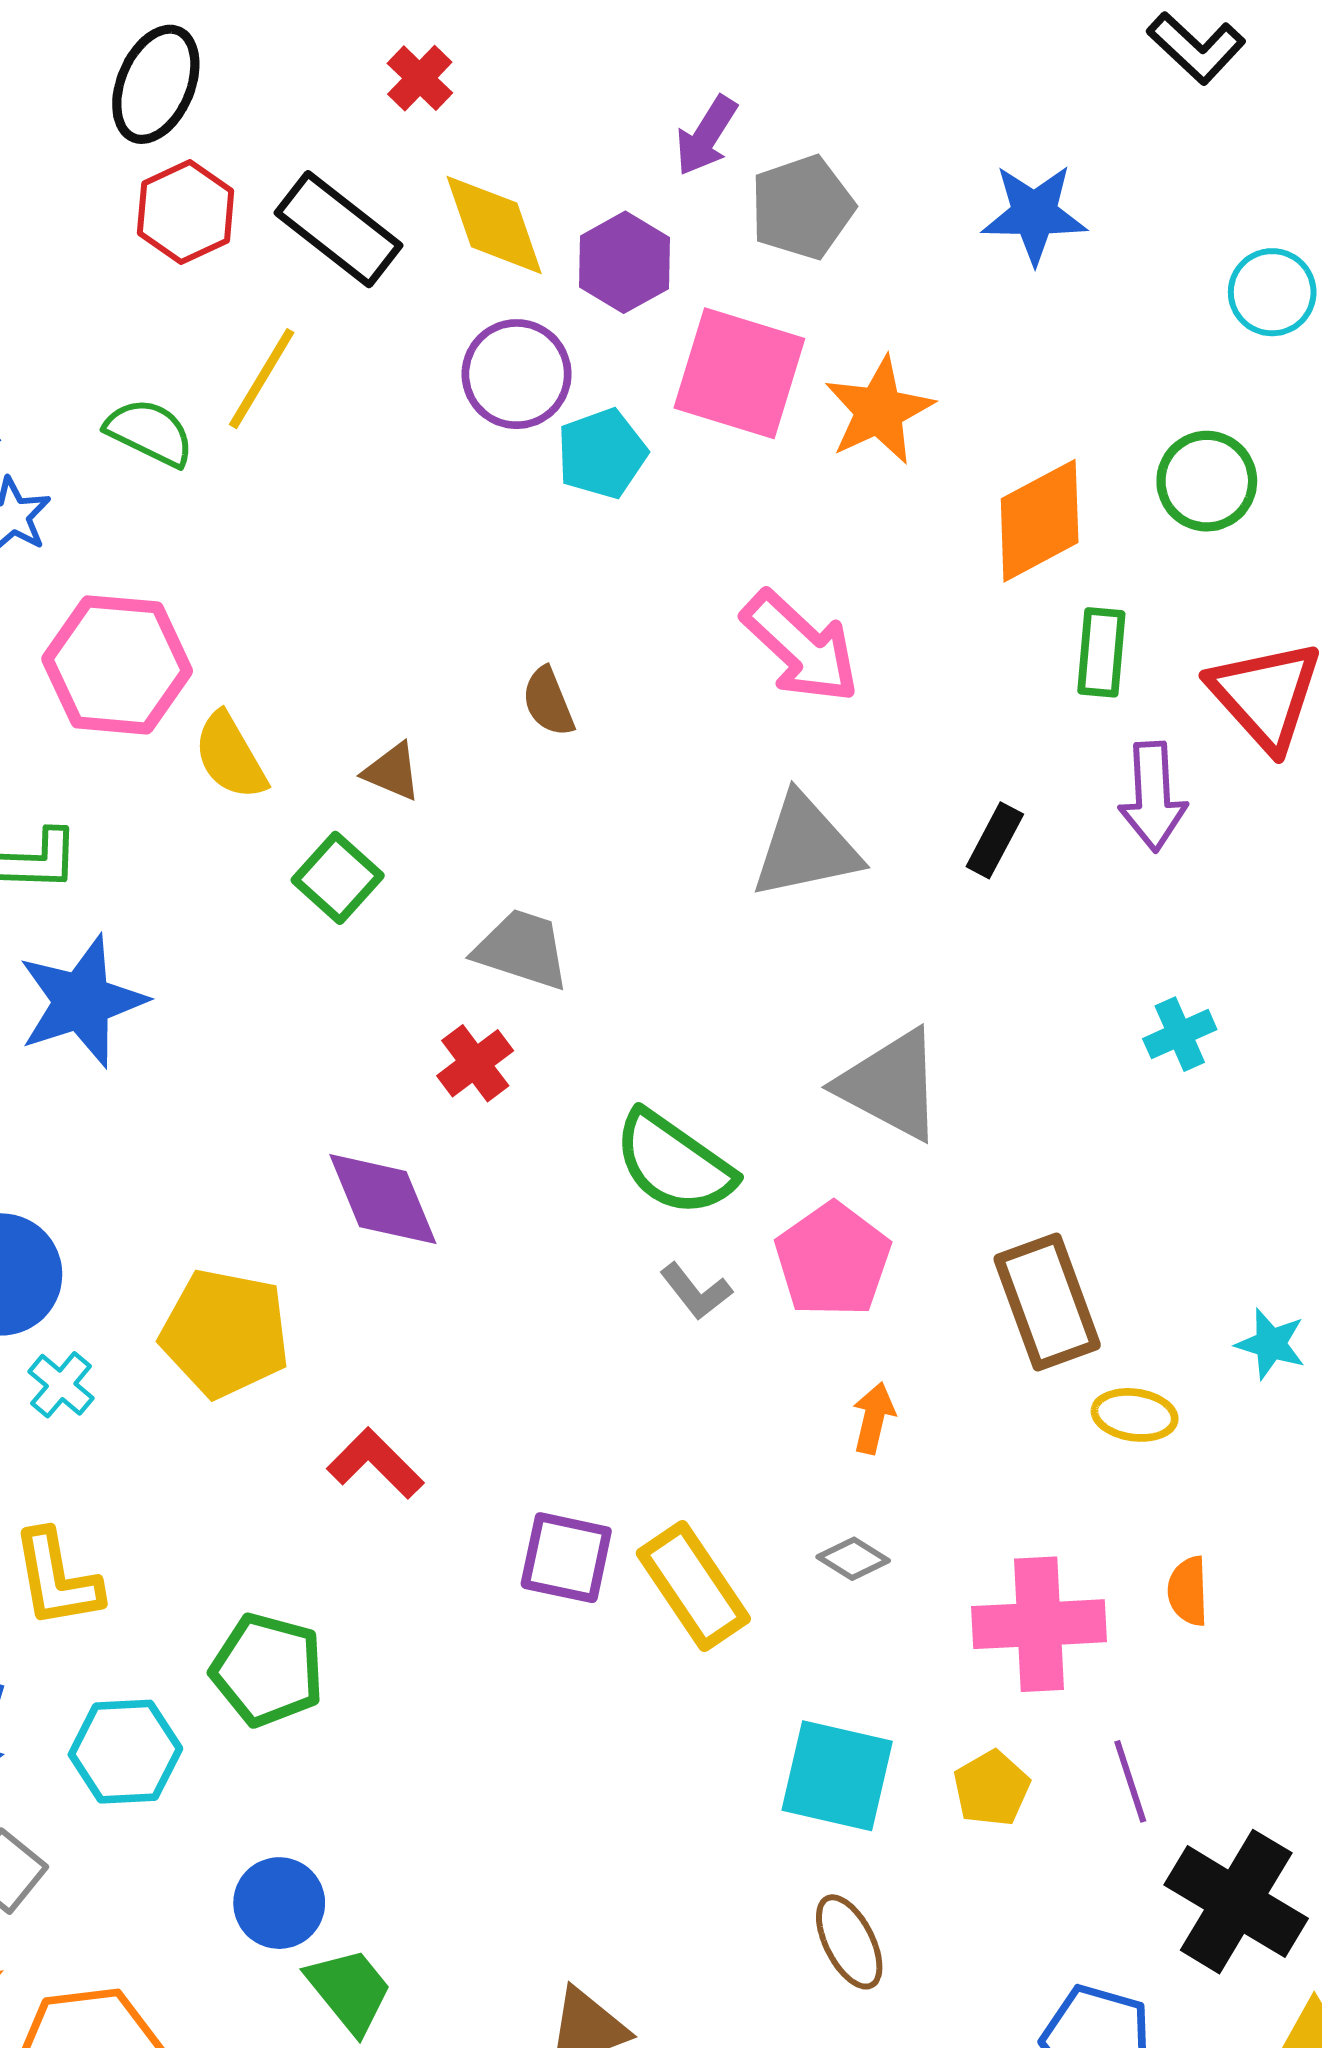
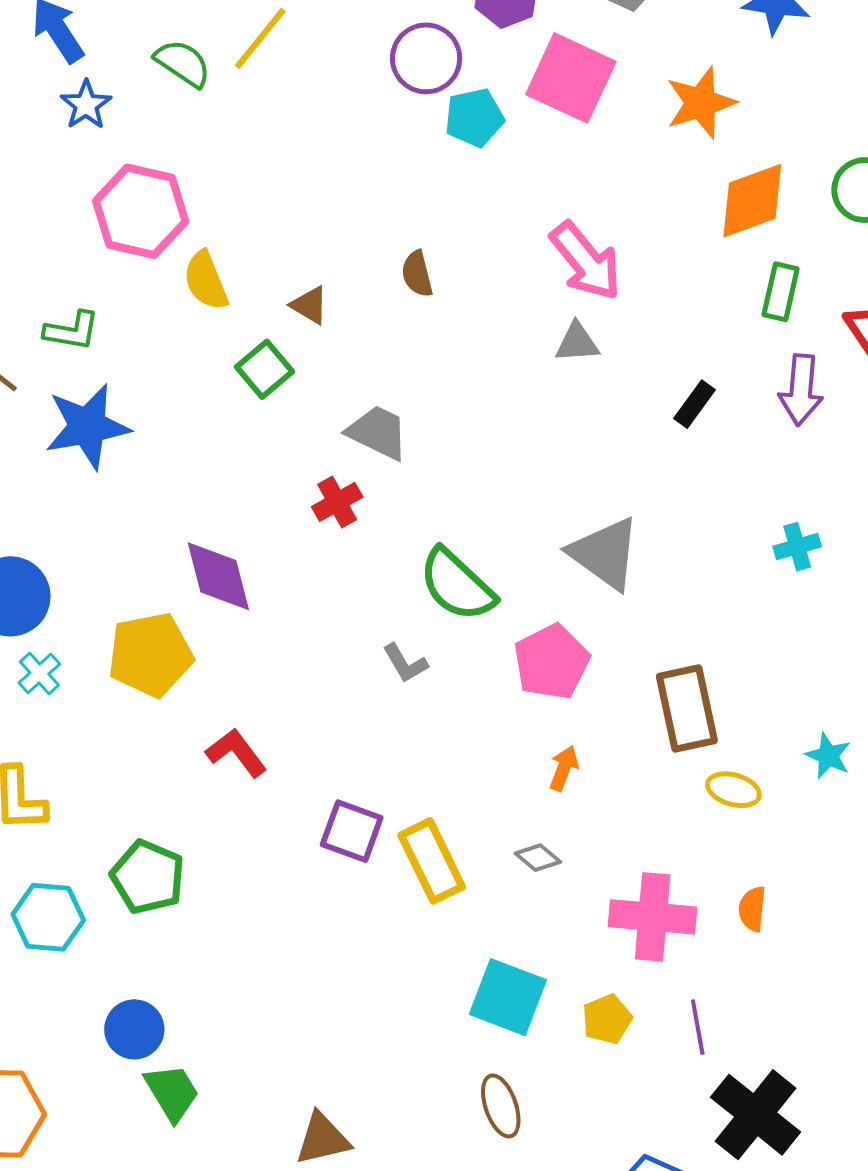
orange star: (879, 411) -> (701, 103), moved
gray triangle: (806, 847) -> (577, 343), moved, size x0.6
purple diamond: (383, 1199) -> (218, 576), moved
gray L-shape: (696, 1291) -> (405, 663), moved
yellow pentagon: (225, 1333) -> (150, 655), turned -30

